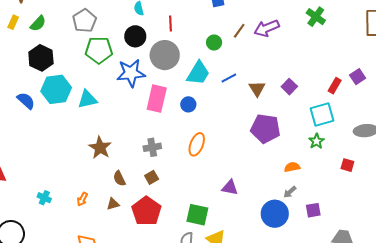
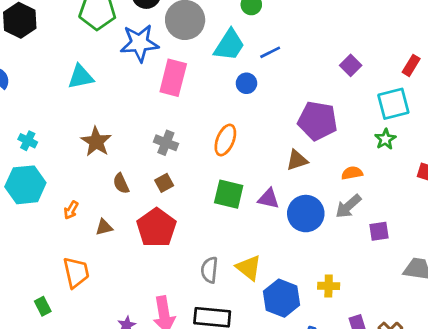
cyan hexagon: (56, 89) -> (25, 185), moved
brown triangle: (257, 89) -> (297, 160), moved, turned 42
blue circle: (188, 104) -> (246, 83), moved
gray cross: (152, 147) -> (166, 143), turned 30
gray arrow: (290, 192) -> (348, 206), size x1.5
cyan cross: (44, 198) -> (28, 141), moved
brown triangle: (113, 204) -> (104, 227), moved
blue circle: (275, 214) -> (306, 214), moved
green square: (197, 215) -> (229, 194), moved

